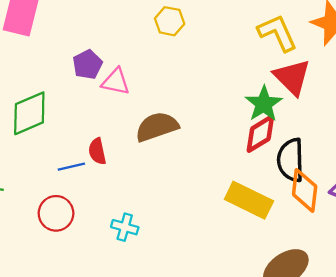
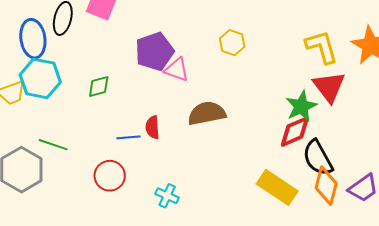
yellow hexagon: (170, 21) -> (232, 43), moved
purple pentagon: (87, 65) -> (154, 52), size x1.5
green diamond: (29, 113) -> (99, 87), size x0.6
black semicircle: (291, 160) -> (318, 158), turned -36

